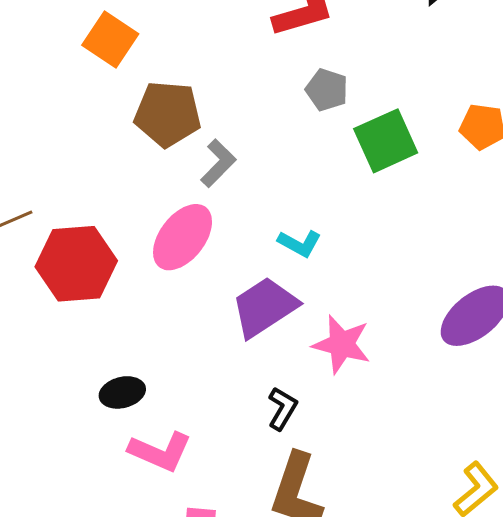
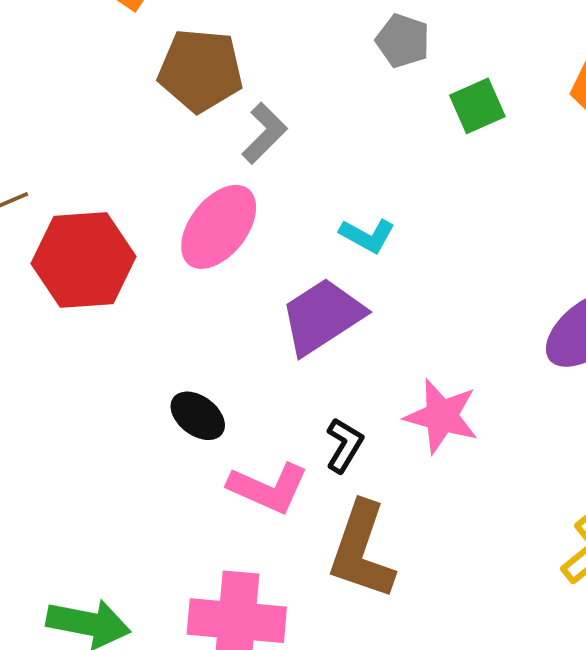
green square: (386, 141) -> (477, 106), size x0.7
pink star: (342, 344) -> (441, 416), moved
black ellipse: (122, 392) -> (198, 416), moved, turned 51
pink L-shape: (160, 452) -> (268, 488), moved

